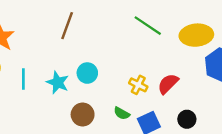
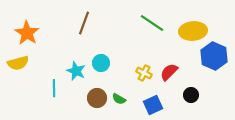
cyan line: (23, 79) -> (54, 88), moved
green semicircle: (122, 113) -> (119, 99), moved
black circle: (187, 119) -> (191, 95), moved

